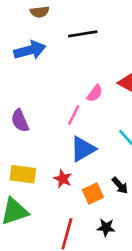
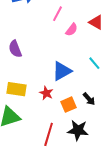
pink line: (74, 115) -> (58, 14), moved
black star: (106, 228) -> (78, 130), size x1.5

